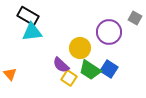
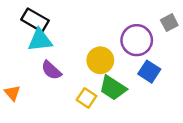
gray square: (135, 18) -> (169, 23), turned 32
purple semicircle: (61, 65) -> (51, 70), moved
blue square: (109, 69) -> (149, 72), moved

